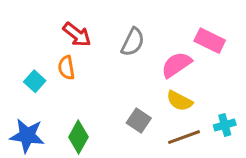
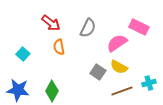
orange semicircle: (66, 68) -> (59, 47), moved
gray square: (139, 120) -> (98, 72), moved

